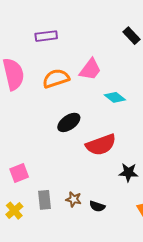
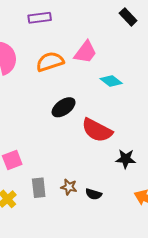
red semicircle: (101, 145) -> (97, 130), turned 48

